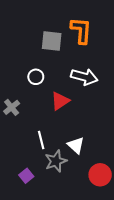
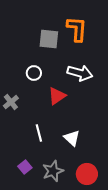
gray star: (56, 161) -> (53, 171), moved
red circle: (100, 175) -> (87, 174), moved

